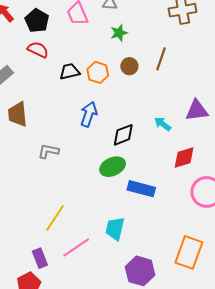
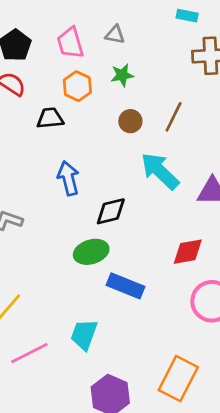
orange hexagon: (98, 72) -> (77, 86), moved
blue arrow: (89, 114) -> (68, 178), turned -40
cyan arrow: (163, 124) -> (160, 171), moved, size x1.8

